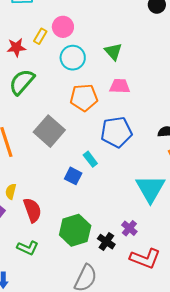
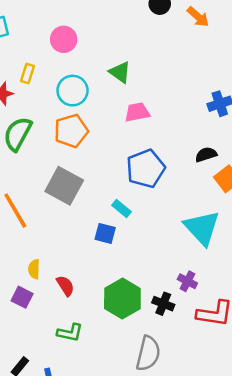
pink circle: (63, 27) -> (64, 39), moved
orange pentagon: (84, 98) -> (71, 131), moved
red semicircle: (32, 210) -> (65, 286), size x0.7

